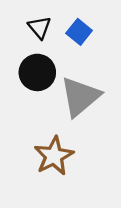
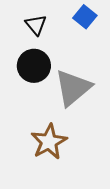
blue square: (79, 32) -> (85, 17), moved

